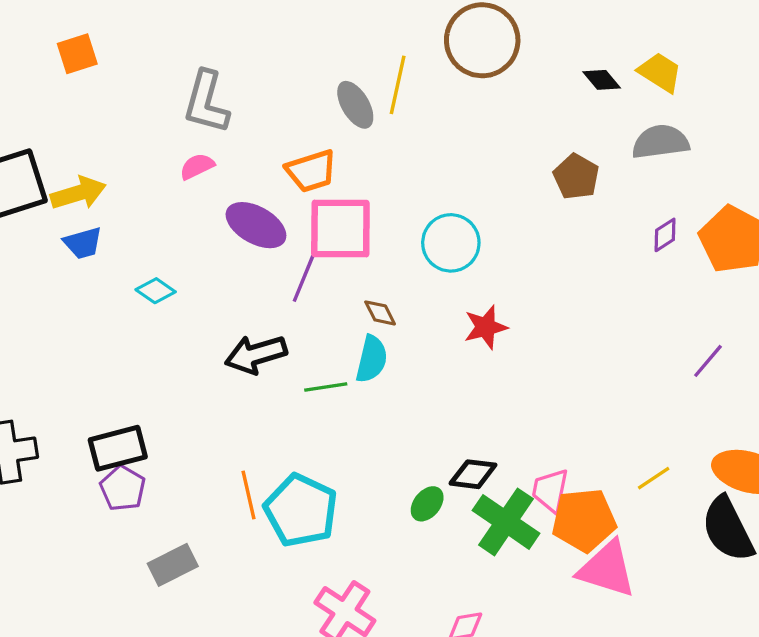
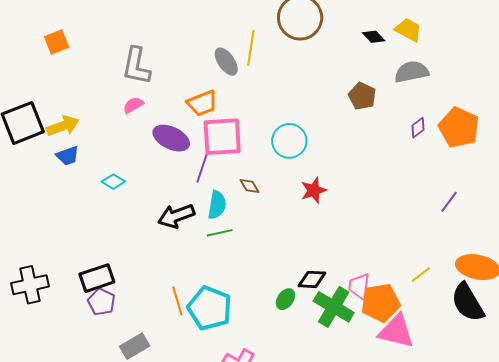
cyan semicircle: (372, 359) -> (217, 205), moved

